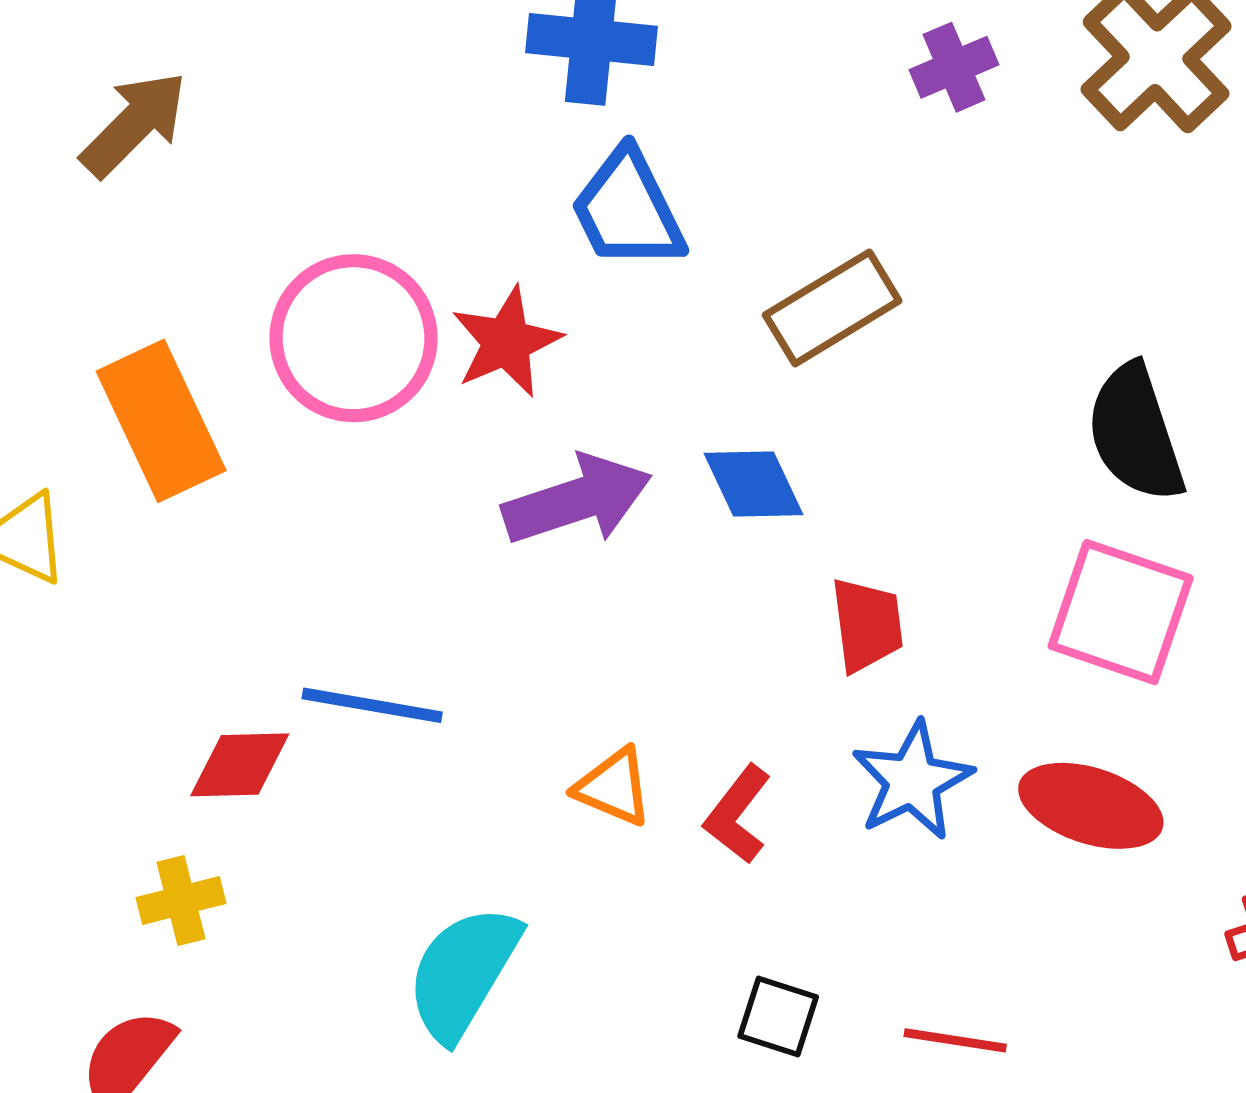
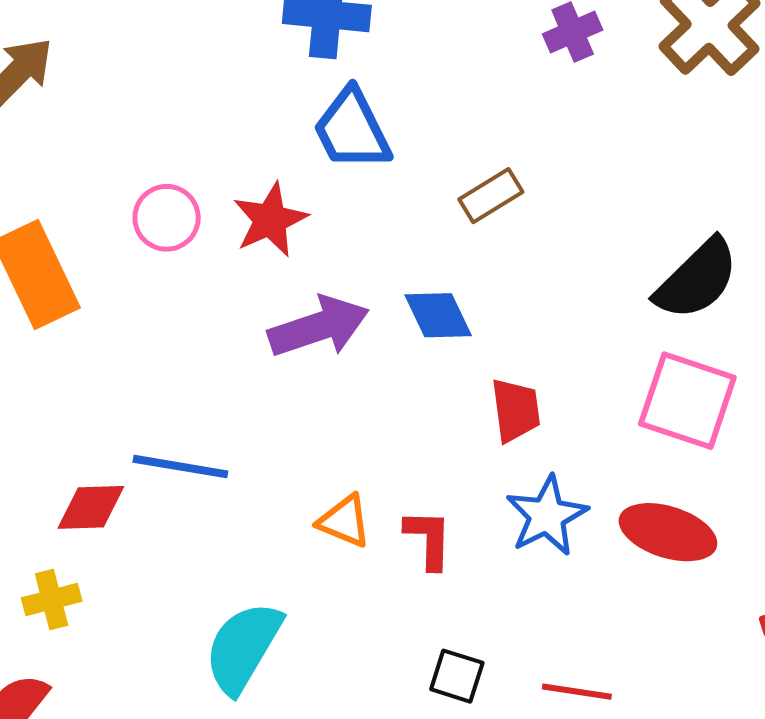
brown rectangle: (832, 308) -> (491, 196), size x0.7
pink circle: (354, 338) -> (167, 218), size x0.6
black semicircle: (1135, 433) -> (697, 279), turned -116
red L-shape: (738, 814) -> (429, 539), turned 144

